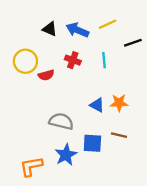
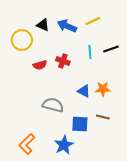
black line: (133, 43) -> (111, 49), moved
red cross: (73, 60) -> (63, 61), moved
yellow circle: (25, 61) -> (22, 40), moved
blue star: (66, 155) -> (64, 145), moved
orange L-shape: (31, 166) -> (27, 144), turned -35

